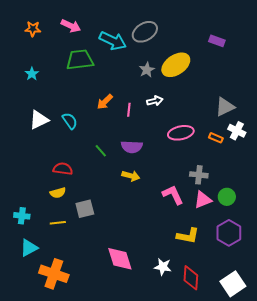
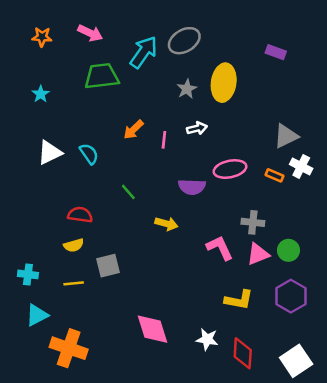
cyan arrow: (113, 41) -> (144, 52), turned -80
yellow ellipse: (176, 65) -> (224, 83), turned -48
purple semicircle: (132, 147) -> (192, 187), moved

